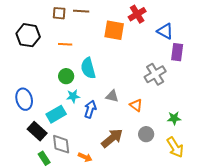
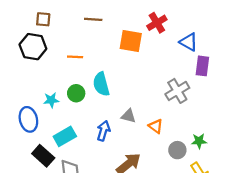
brown square: (59, 13) -> (43, 19), moved
cyan star: (73, 96) -> (51, 100), moved
gray circle: (146, 134) -> (177, 150), moved

